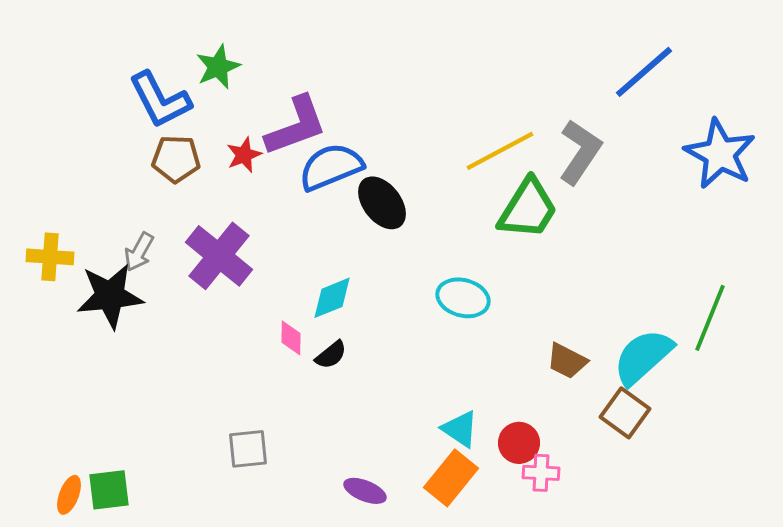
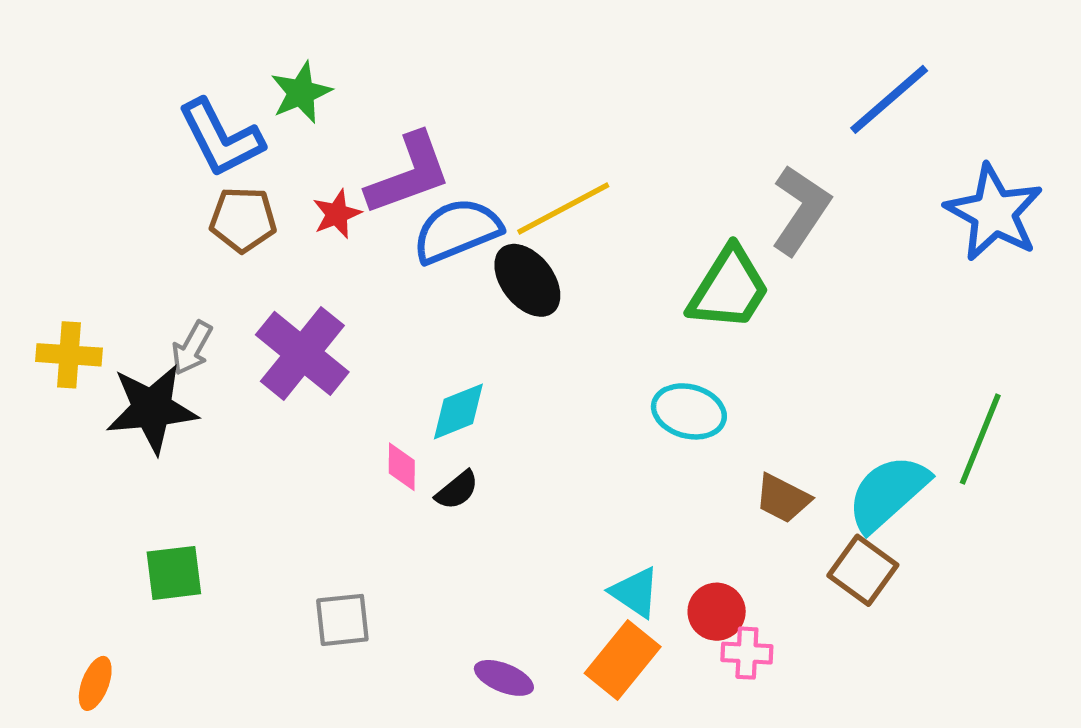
yellow line: (500, 151) -> (563, 208), moved
cyan ellipse: (463, 298) -> (689, 411), moved
green square: (109, 490) -> (174, 573), moved

